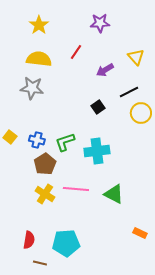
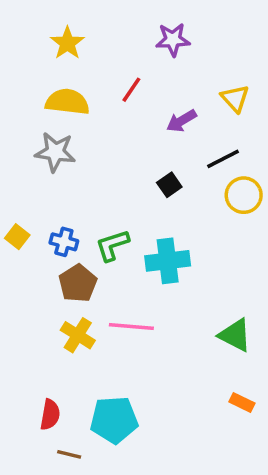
green triangle: (114, 194) -> (235, 335), moved

